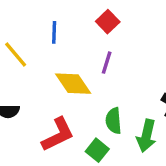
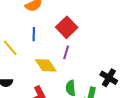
red square: (108, 22) -> (67, 27), size x1.5

